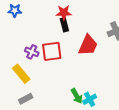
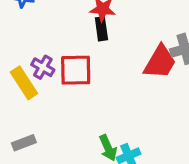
red trapezoid: (88, 45) -> (160, 62), moved
yellow rectangle: (21, 74) -> (24, 83), moved

